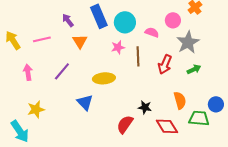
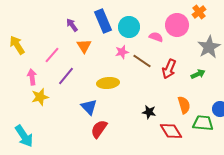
pink circle: (173, 20) -> (177, 25), size x1.5
pink line: (42, 39) -> (52, 55), moved, turned -36
gray star: (188, 42) -> (209, 47), moved
brown line: (138, 56) -> (142, 61), turned -54
yellow star: (36, 109) -> (40, 97), moved
red semicircle: (125, 124) -> (99, 129), moved

